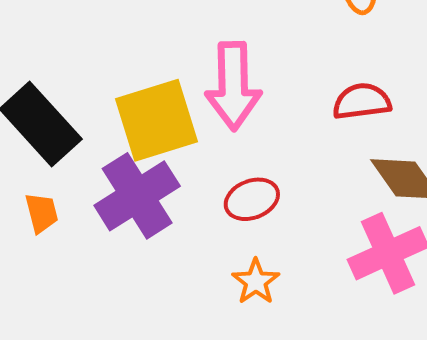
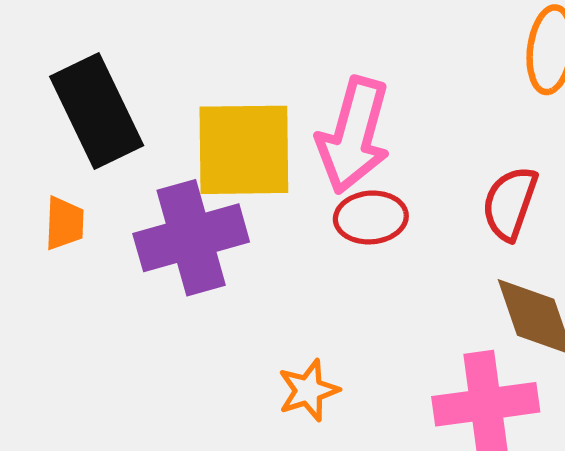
red semicircle: (362, 101) -> (510, 203), turned -80
red ellipse: (252, 199) -> (371, 217), moved

